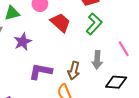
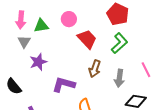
purple star: (23, 42) -> (38, 62), moved
brown arrow: (74, 71) -> (95, 69), moved

